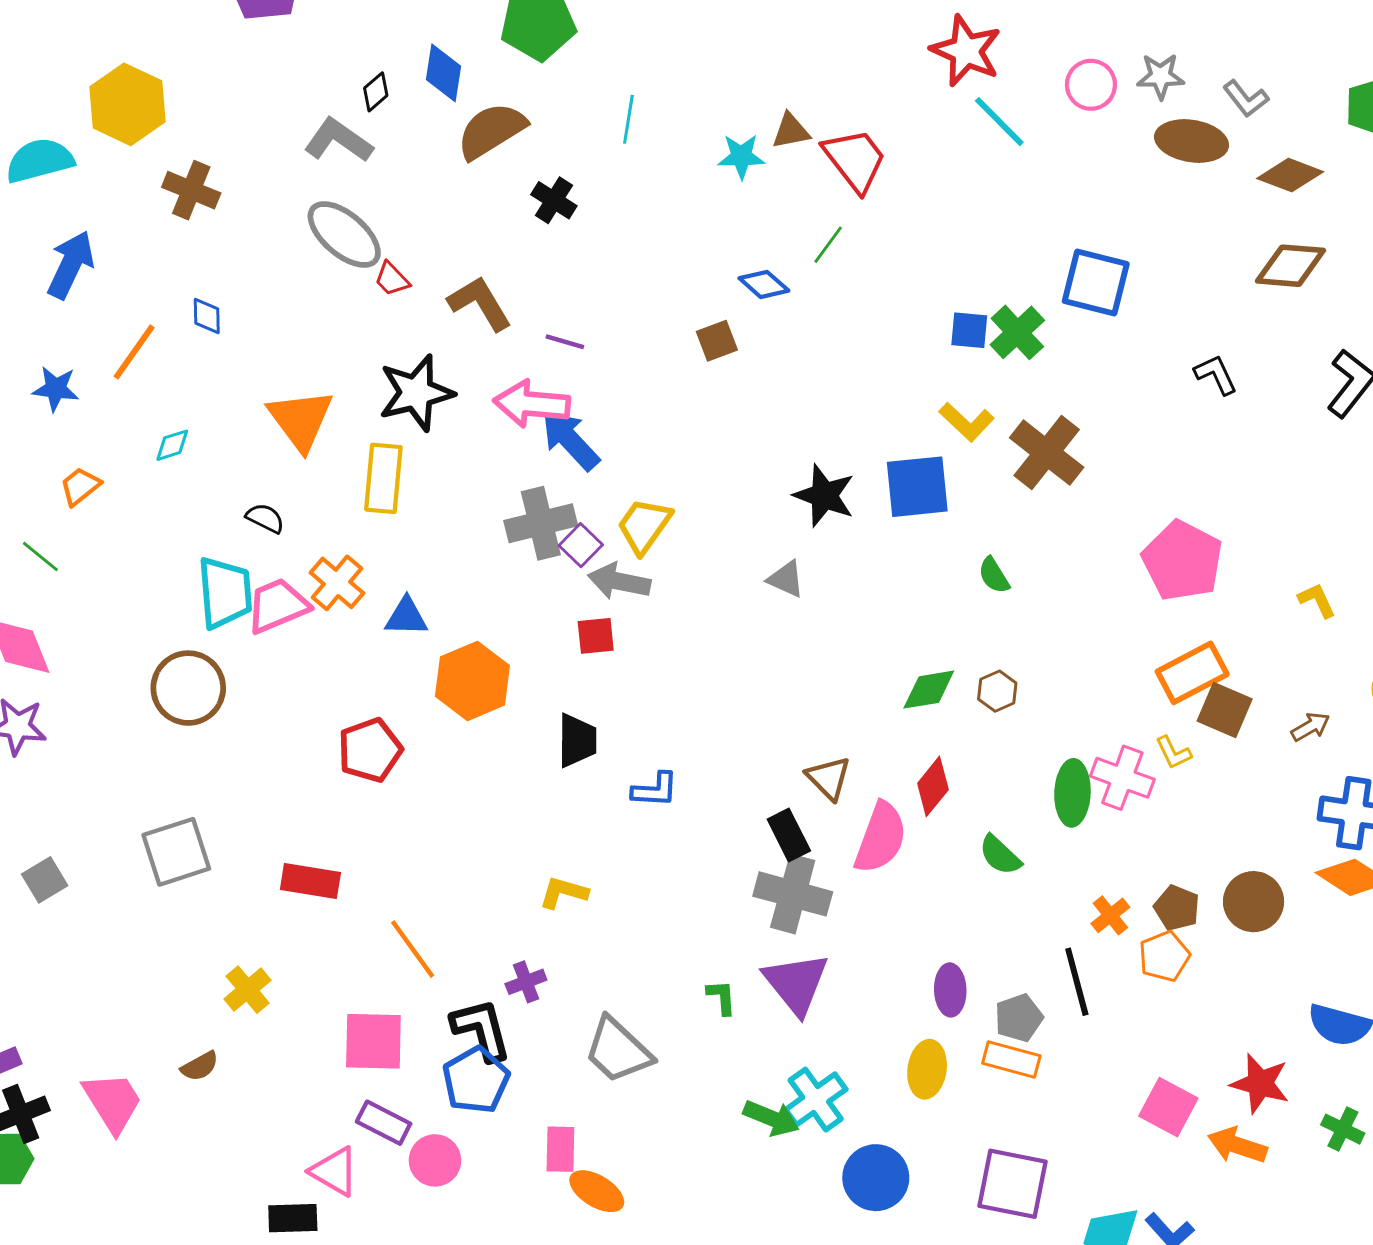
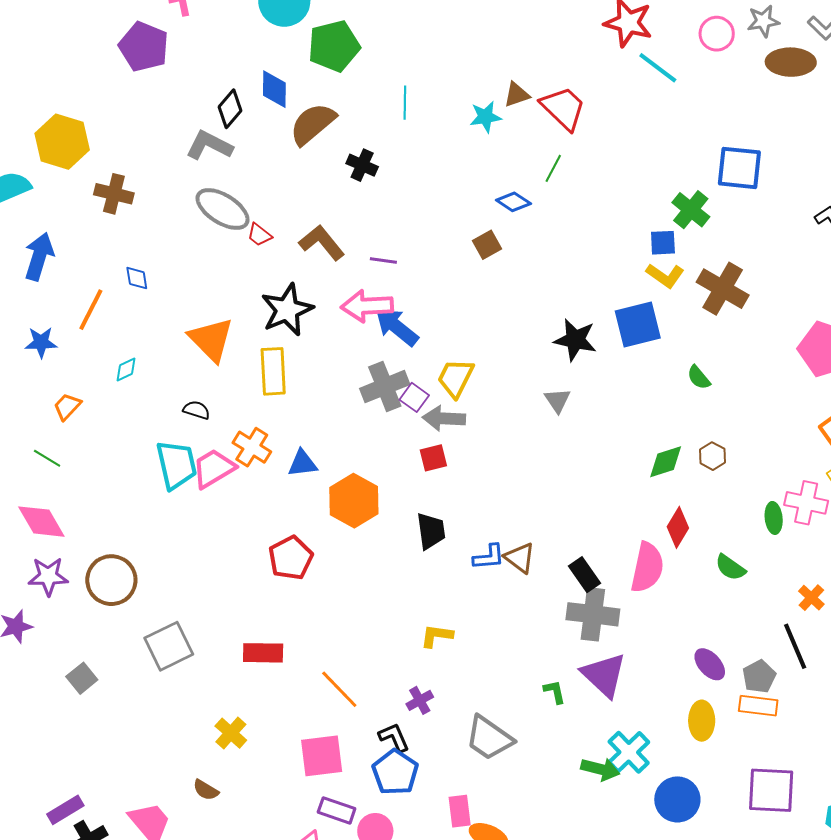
black diamond: (376, 92) -> (230, 109), size x1.4
blue square: (969, 330) -> (663, 243), moved
gray triangle: (786, 579) -> (557, 400), turned 40
brown circle: (188, 688) -> (111, 580), moved
brown triangle: (829, 778) -> (520, 558), moved
green ellipse: (1072, 793) -> (774, 518), size x0.7
purple ellipse: (950, 990) -> (710, 664), turned -32
black L-shape: (481, 1030) -> (394, 737), size x0.7
brown semicircle: (200, 1066) -> (206, 790), turned 68

